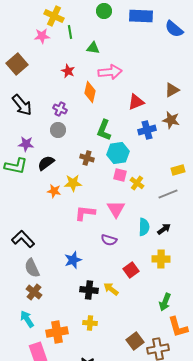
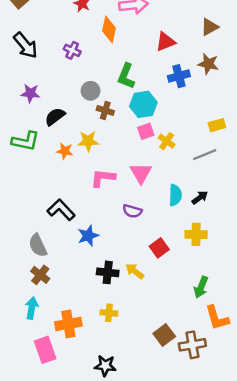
gray circle: (58, 130) -> (91, 91), moved
green L-shape: (16, 166) -> (25, 141), moved
pink square: (120, 175) -> (146, 131), turned -32
black L-shape: (23, 239) -> (61, 210), moved
cyan arrow: (27, 319) -> (32, 308), turned 42

